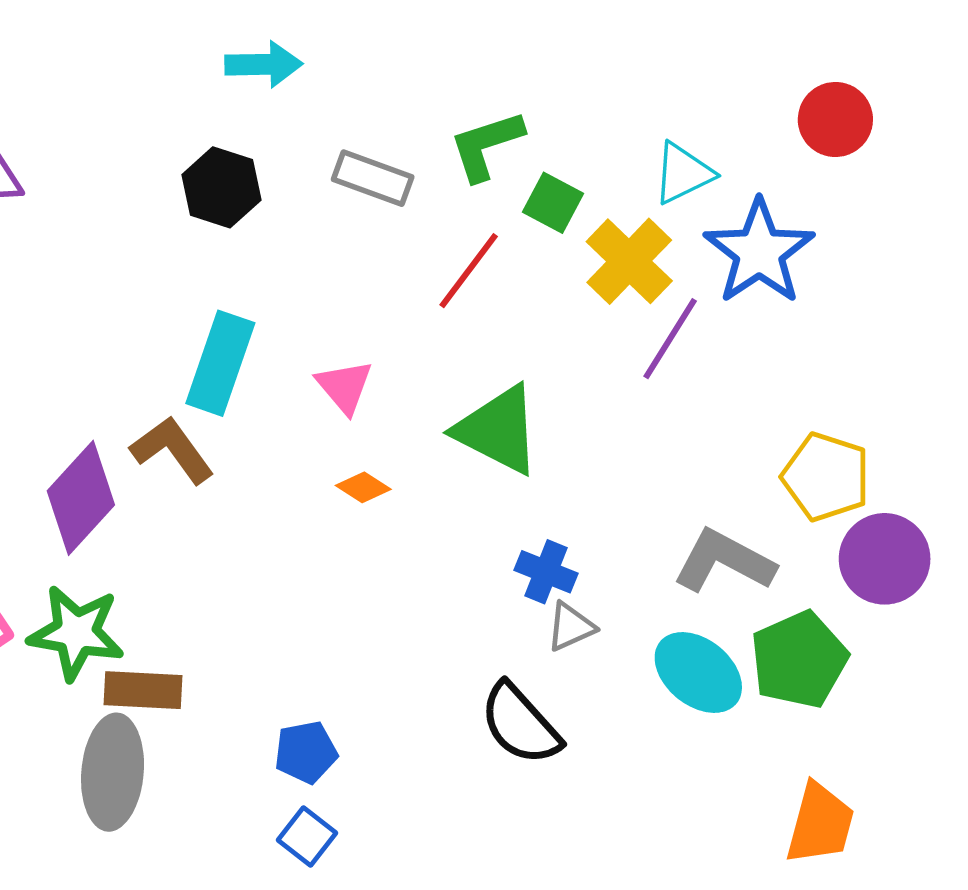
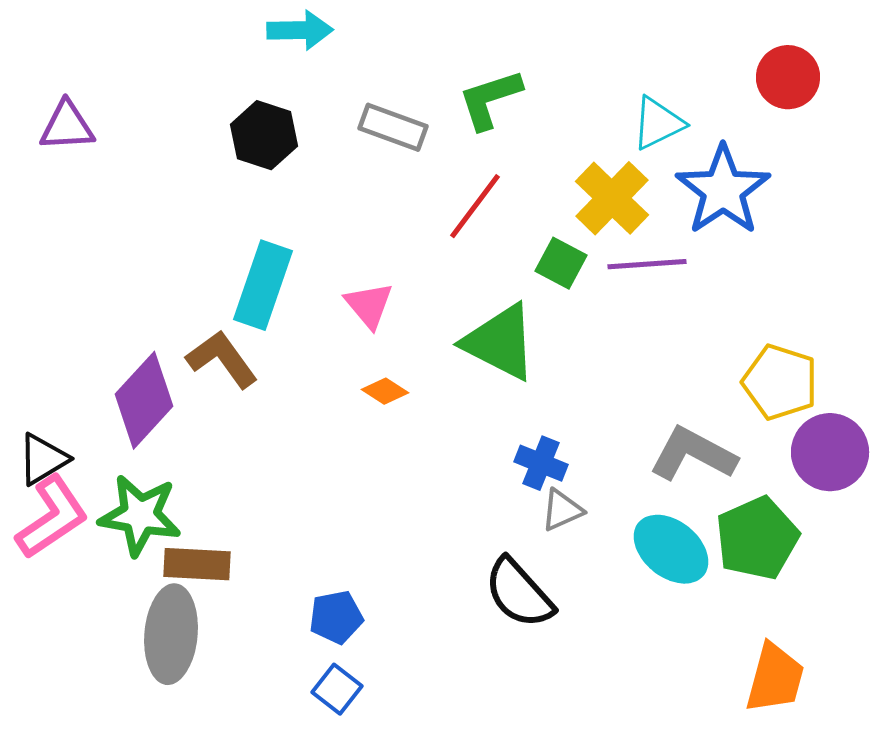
green square: (553, 203) -> (561, 263), moved
purple line: (670, 339) -> (647, 264), turned 54

